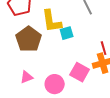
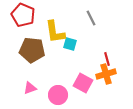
cyan square: (67, 33) -> (70, 44), turned 32
brown pentagon: (29, 39) -> (32, 50), turned -30

